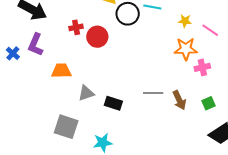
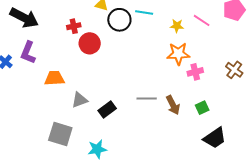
red cross: (76, 27) -> (74, 26), moved
pink line: (210, 30) -> (202, 20), moved
black rectangle: (113, 103) -> (107, 110), turned -54

